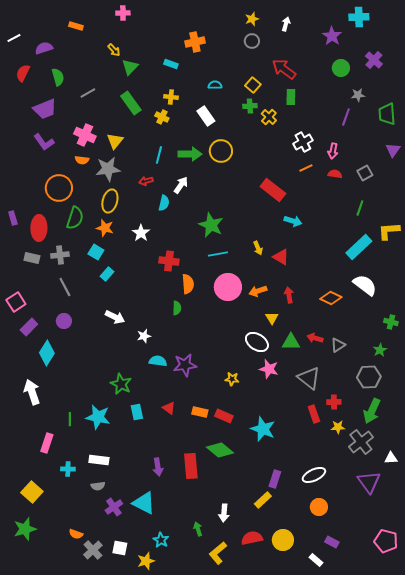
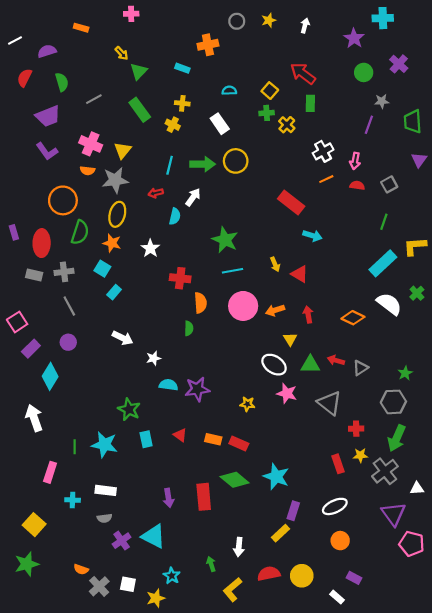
gray circle: (252, 41) -> (237, 21), moved
green cross: (391, 322) -> (417, 293), moved, turned 32
red rectangle: (314, 414) -> (338, 464), moved
cyan star: (263, 429) -> (276, 477), moved
pink pentagon: (386, 541) -> (412, 544), moved

